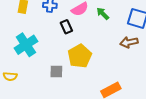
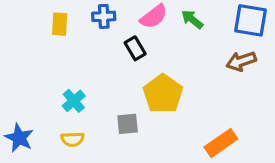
cyan cross: (26, 45) -> (74, 101), moved, size x0.6
yellow semicircle: (10, 76) -> (73, 139), moved

